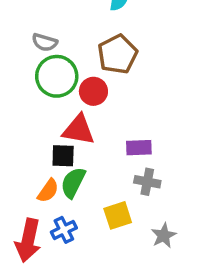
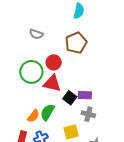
green circle: (57, 76) -> (31, 72), moved
red circle: (93, 91) -> (54, 62), moved
black square: (63, 156) -> (70, 98), moved, turned 32

